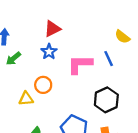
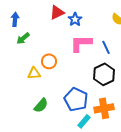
blue star: (49, 52) -> (75, 19), moved
blue line: (109, 59) -> (106, 47), moved

